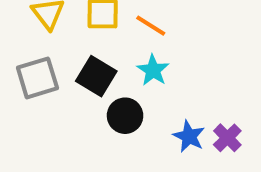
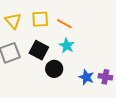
purple cross: (227, 138) -> (105, 77), turned -32

